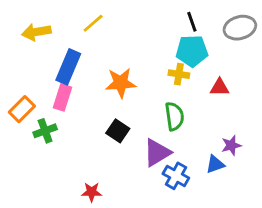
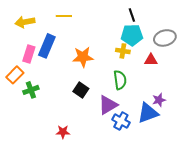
yellow line: (93, 23) -> (64, 16), turned 42
gray ellipse: (240, 28) -> (165, 38), moved
pink rectangle: (63, 97) -> (29, 54), moved
blue triangle: (215, 164) -> (148, 113), size x1.6

